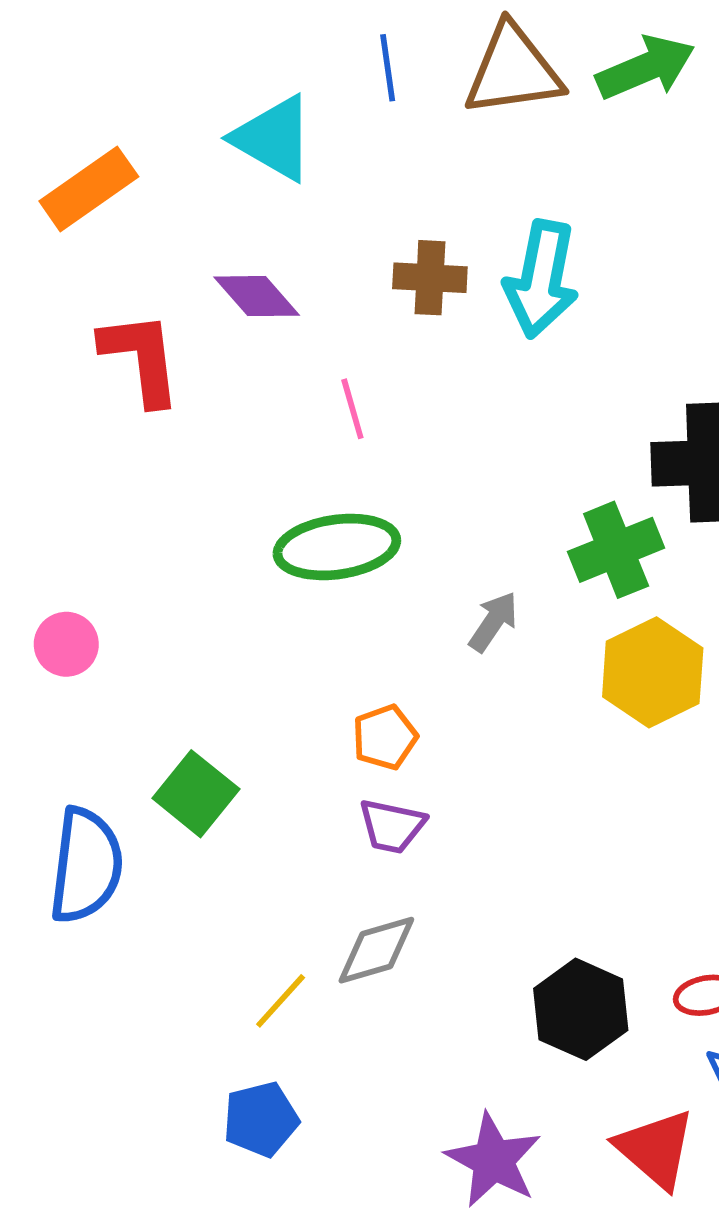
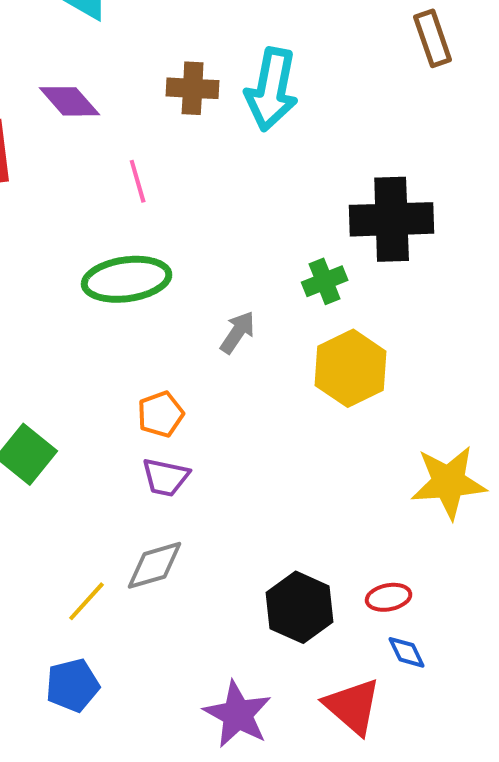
green cross: (616, 550) -> (325, 281), size x0.7

